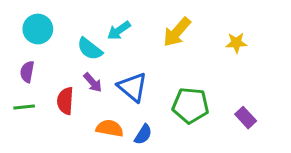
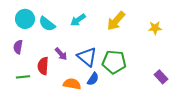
cyan semicircle: (90, 49) -> (47, 24), moved
green pentagon: (191, 105) -> (114, 62), moved
green line: (24, 107) -> (23, 77), moved
blue semicircle: (143, 134) -> (93, 79), moved

